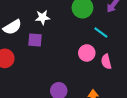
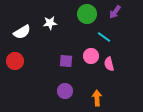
purple square: (35, 40) -> (66, 61), moved

